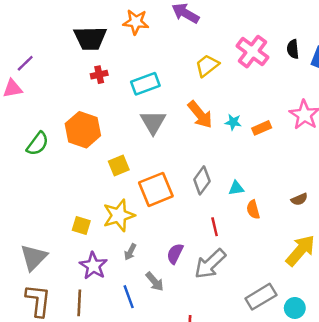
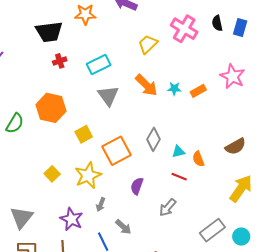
cyan triangle: (236, 188) -> (178, 152), moved
brown semicircle: (299, 199) -> (235, 146), size x1.5
yellow square: (81, 225) -> (52, 174), moved, turned 35
red line: (215, 227) -> (179, 177), moved, turned -49
purple semicircle: (175, 254) -> (137, 186), moved
gray arrow: (210, 264) -> (168, 207), size x0.7

